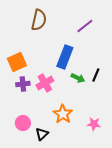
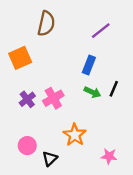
blue rectangle: (65, 57) -> (89, 65), moved, size x0.7
orange square: (17, 62) -> (20, 58), moved
purple cross: (23, 84) -> (27, 99), turned -32
pink star: (94, 124) -> (109, 156), moved

